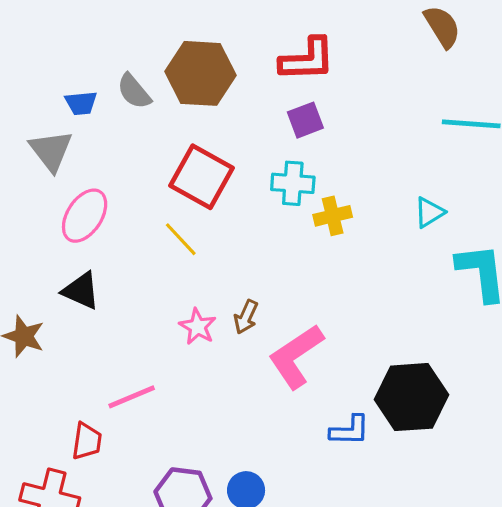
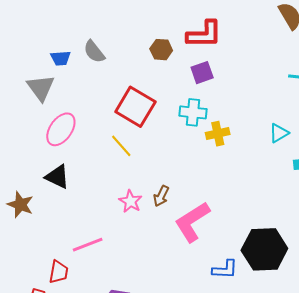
brown hexagon: (201, 73) -> (161, 50), moved, size x0.5

